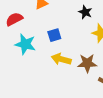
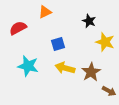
cyan star: (25, 44) -> (28, 66), moved
brown star: (87, 63) -> (91, 72), turned -30

